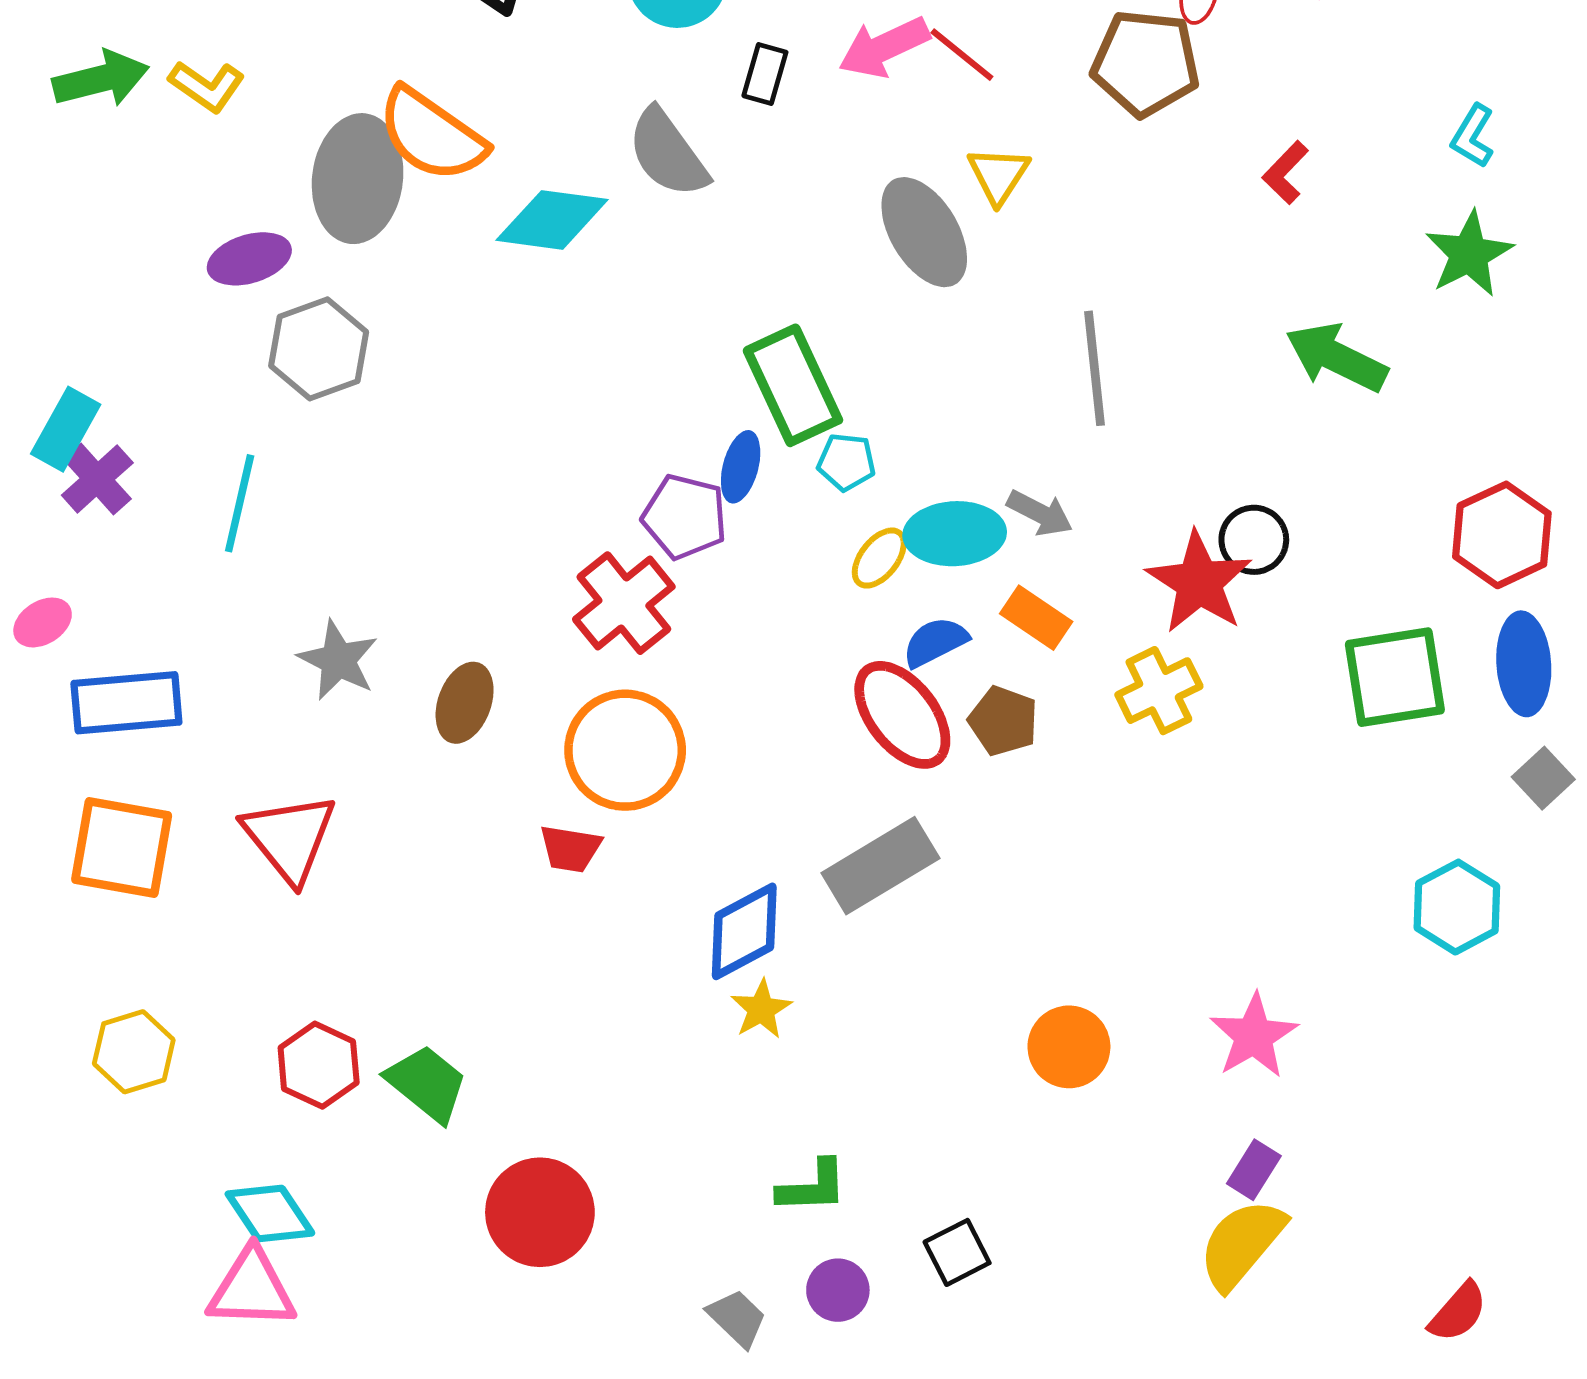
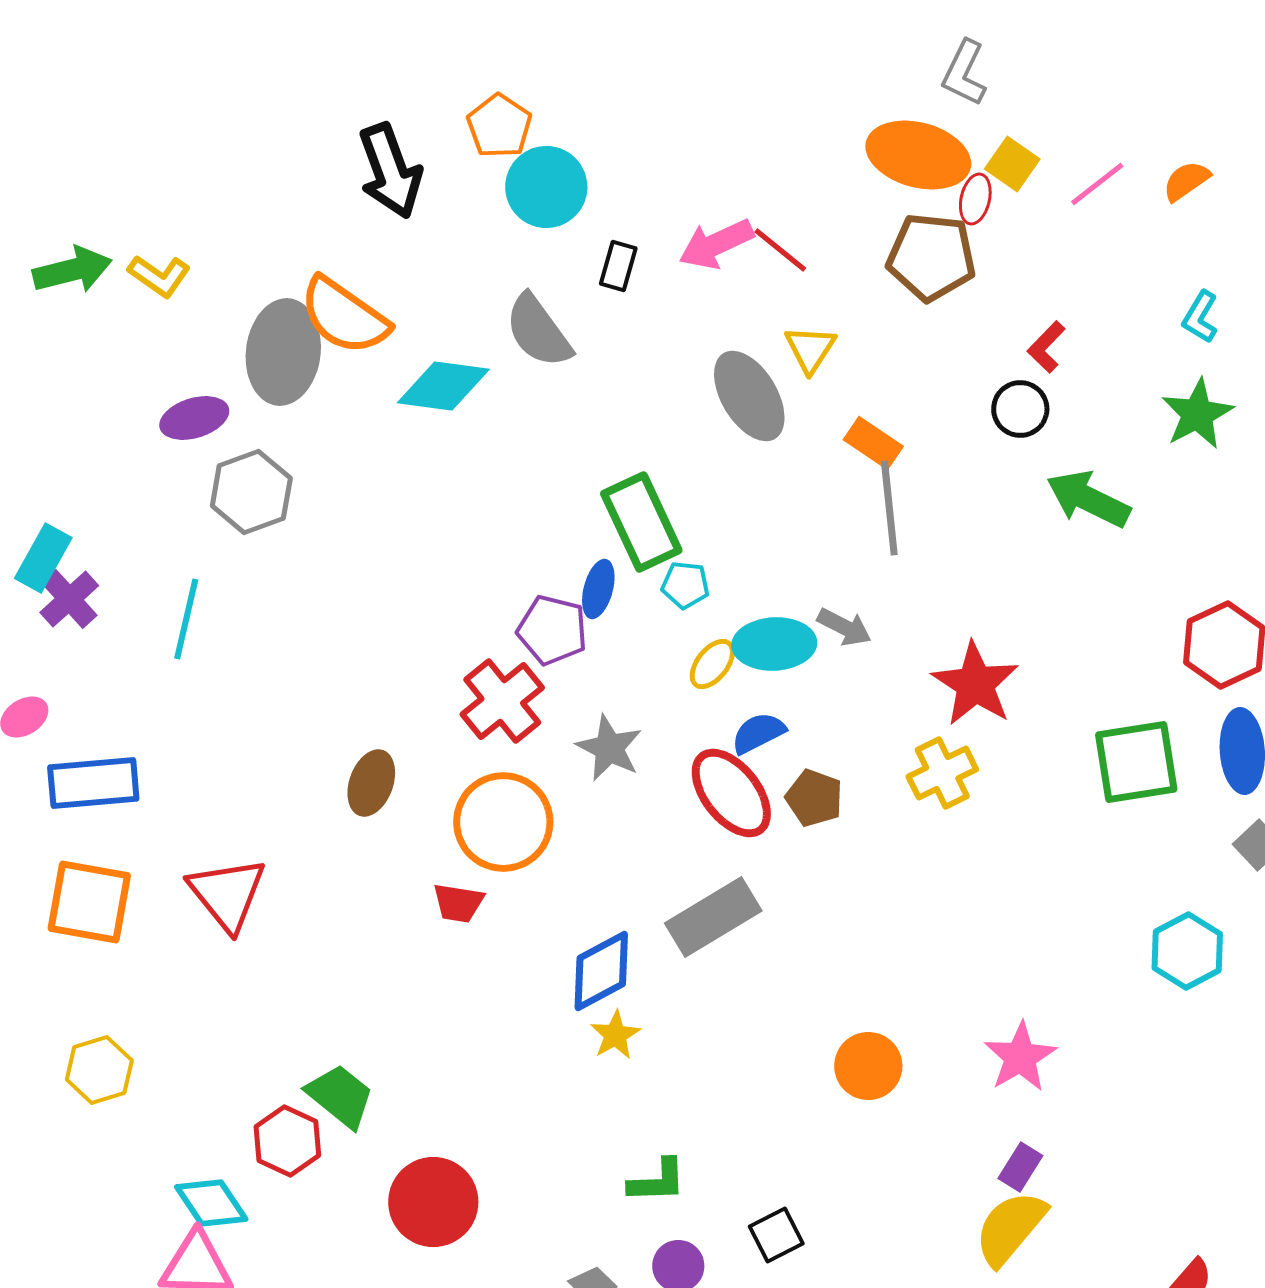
black circle: (1254, 540) -> (1020, 409), moved
orange rectangle: (1036, 618) -> (873, 443), moved
gray star: (338, 660) -> (609, 748), moved
red hexagon: (319, 1065) -> (287, 1141), moved

